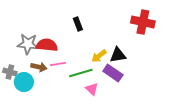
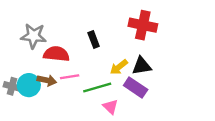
red cross: (143, 22) -> (143, 25), moved
black rectangle: (78, 24) -> (94, 40), moved
gray star: (28, 44) -> (34, 36), moved
cyan circle: (24, 82) -> (29, 85), moved

